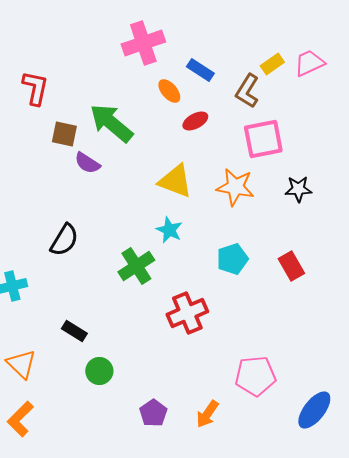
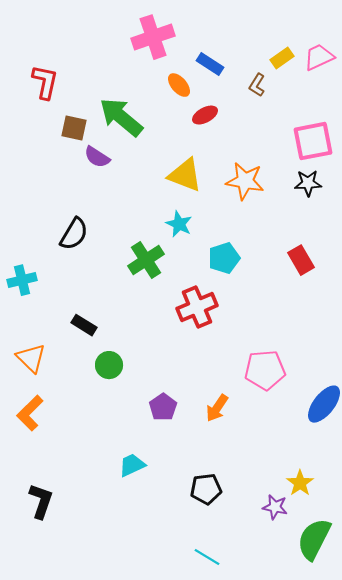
brown L-shape: (247, 91) -> (257, 85), size x0.7
pink square: (263, 139) -> (313, 141), moved
cyan pentagon: (232, 259) -> (224, 258), moved

